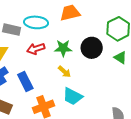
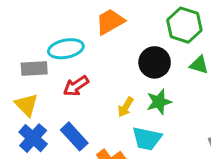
green star: (63, 48) -> (159, 102), moved
yellow arrow: (64, 72) -> (126, 107), turned 96

